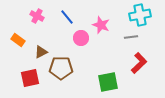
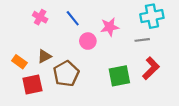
pink star: (101, 25) -> (110, 27), turned -30
orange rectangle: (18, 40) -> (19, 62), moved
brown pentagon: (61, 68) -> (66, 74), turned -30
green square: (108, 82) -> (119, 76), moved

